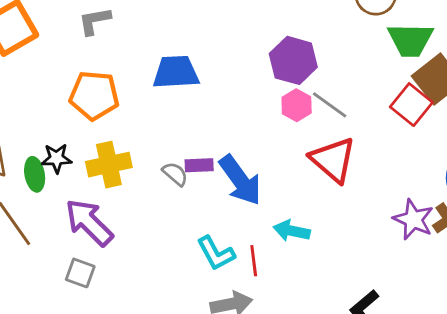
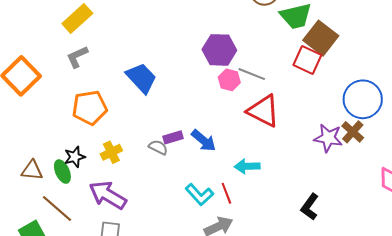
blue trapezoid: (176, 72) -> (141, 78), turned 64
yellow cross: (109, 165) -> (111, 152), size x0.7
blue arrow: (240, 180) -> (204, 141), size x0.7

